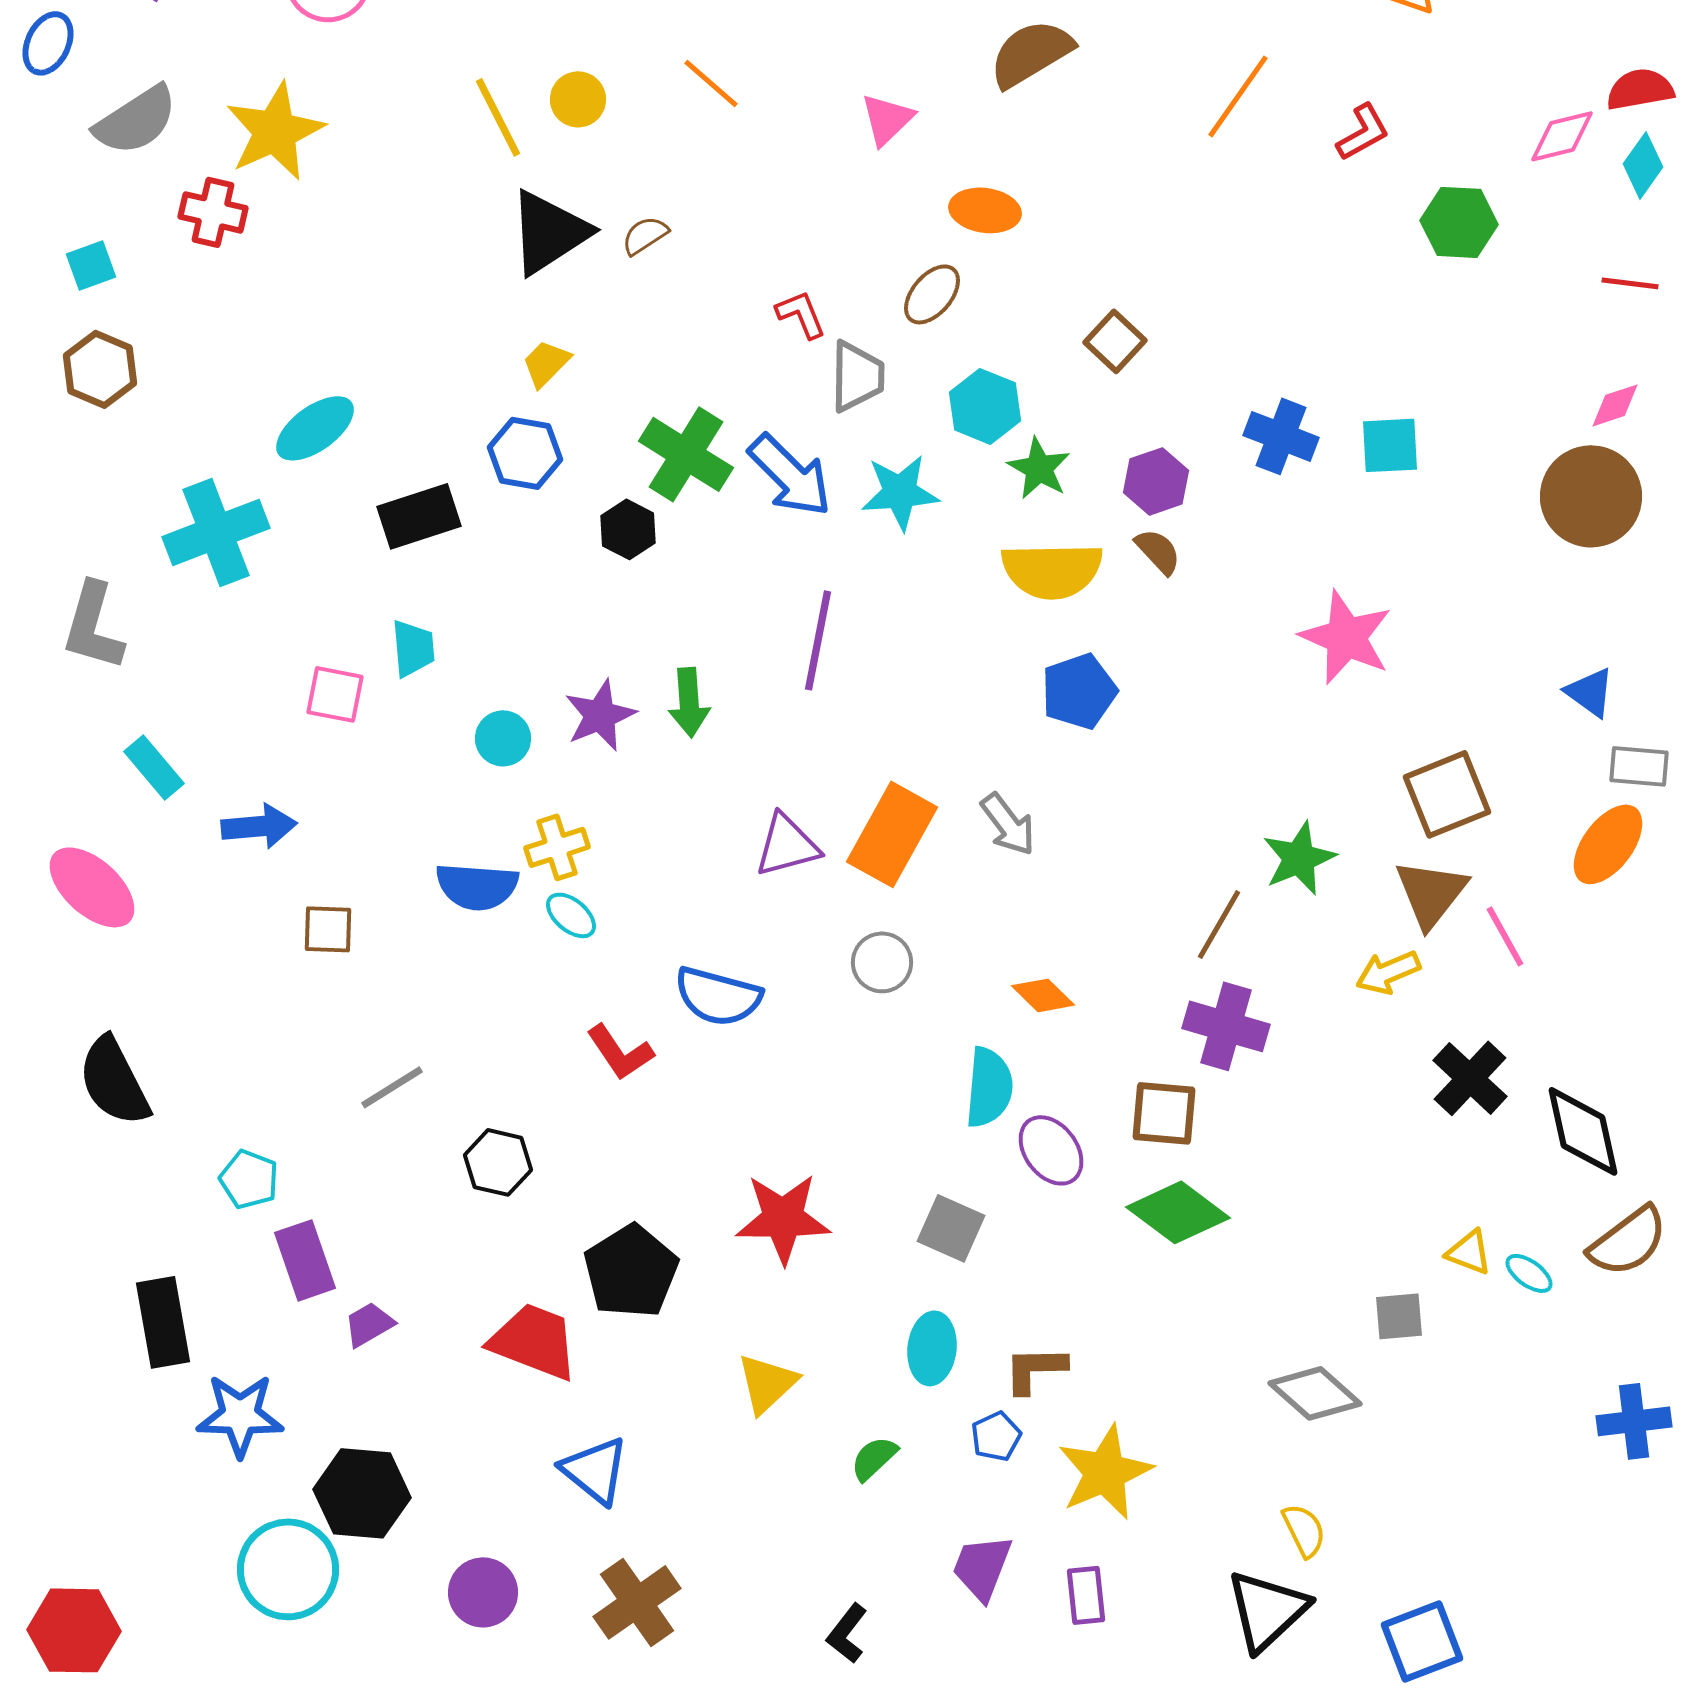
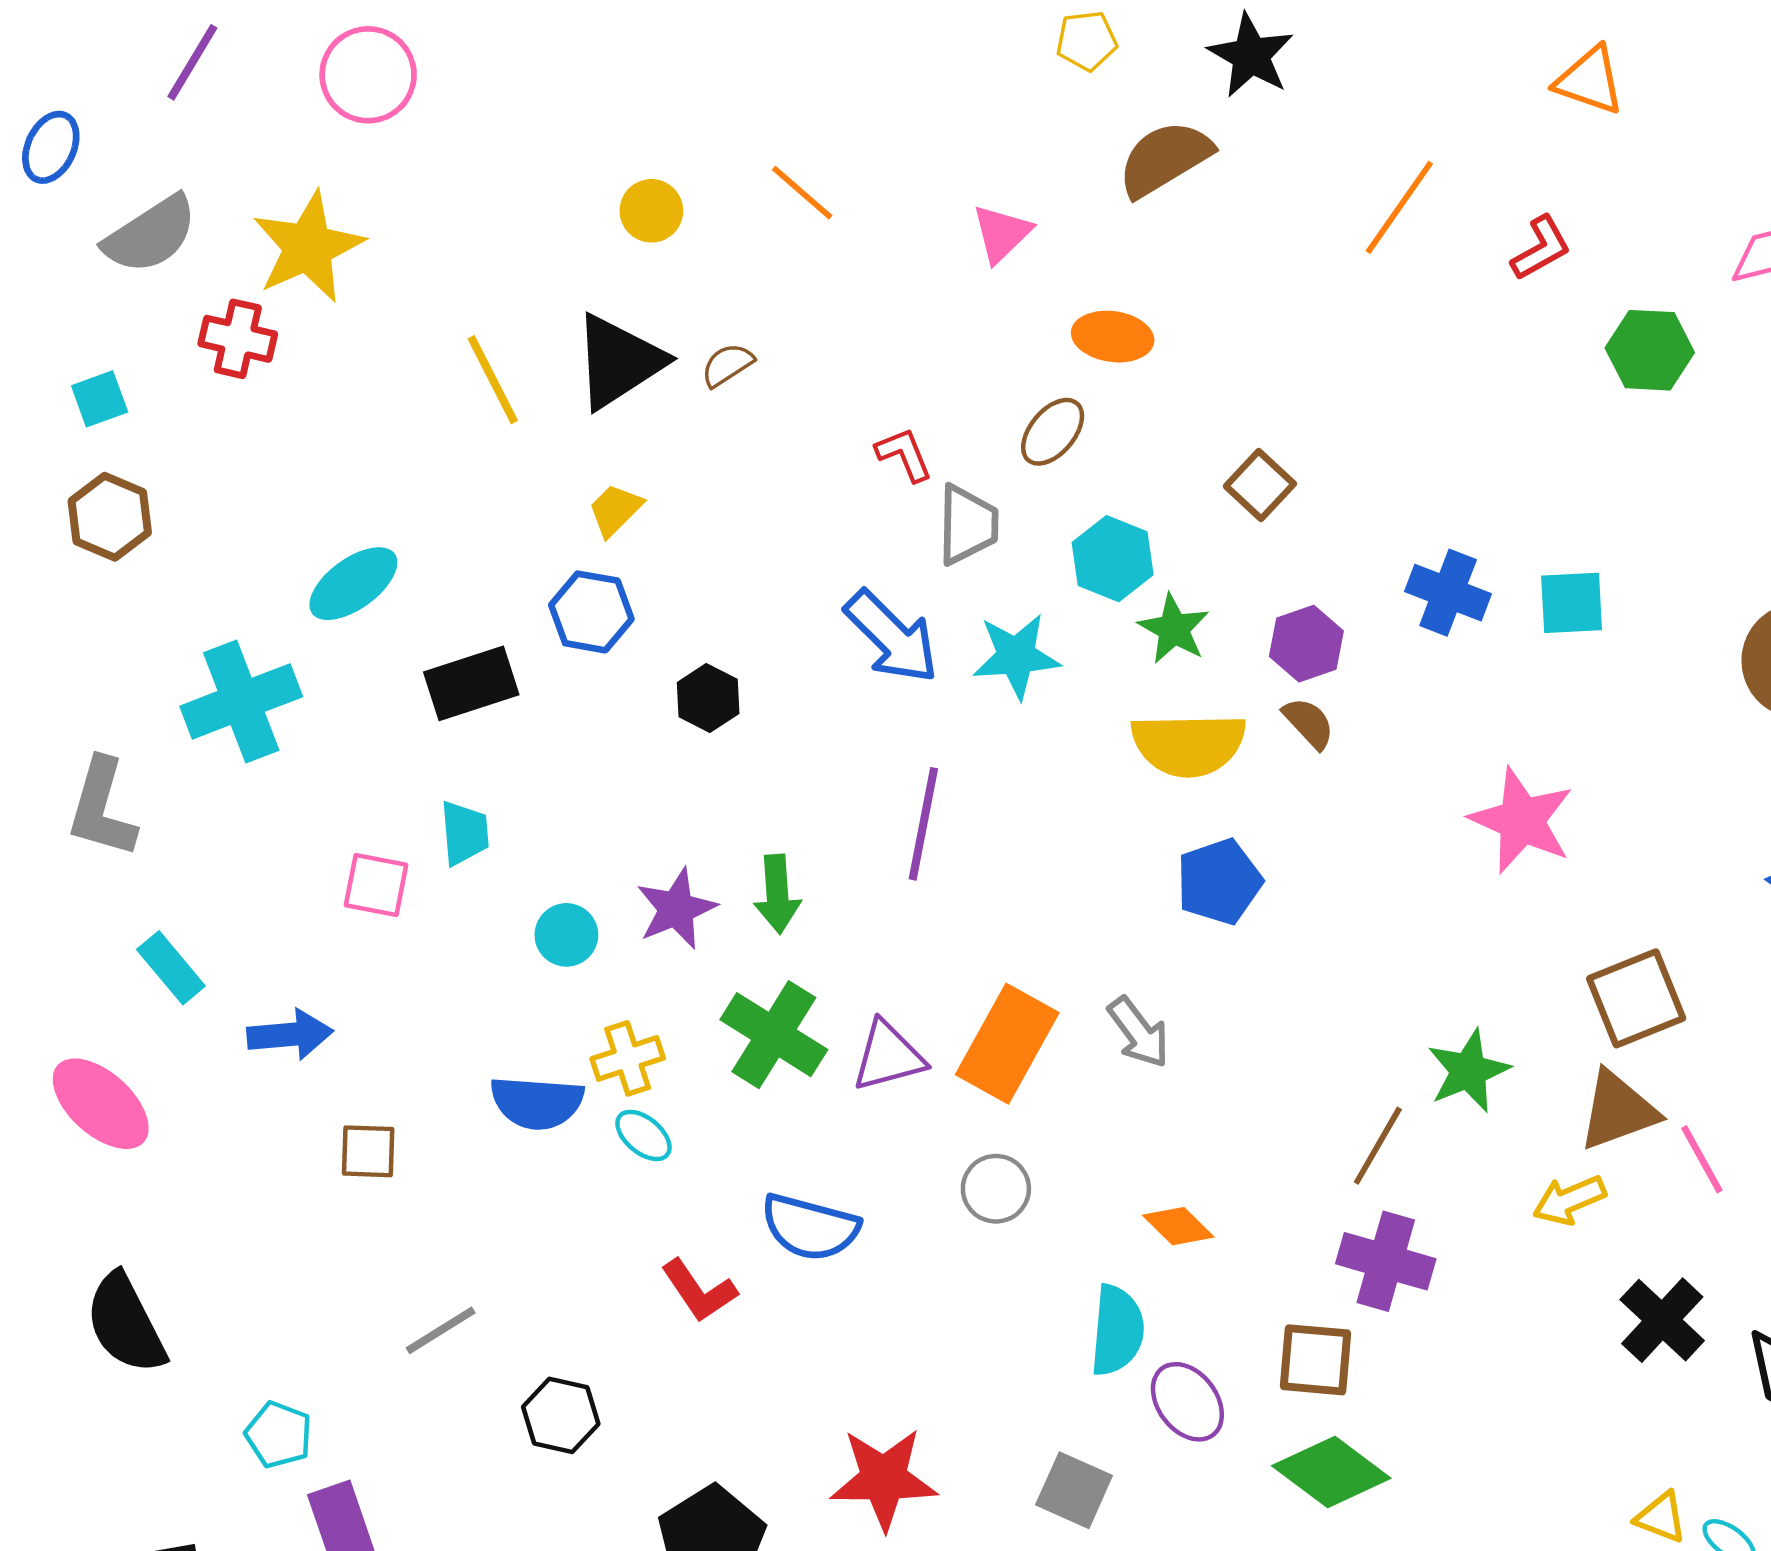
yellow line: (498, 117) -> (493, 380), moved
green cross: (686, 454) -> (774, 1035), moved
brown triangle: (1431, 893) -> (1618, 1111), turned 32

